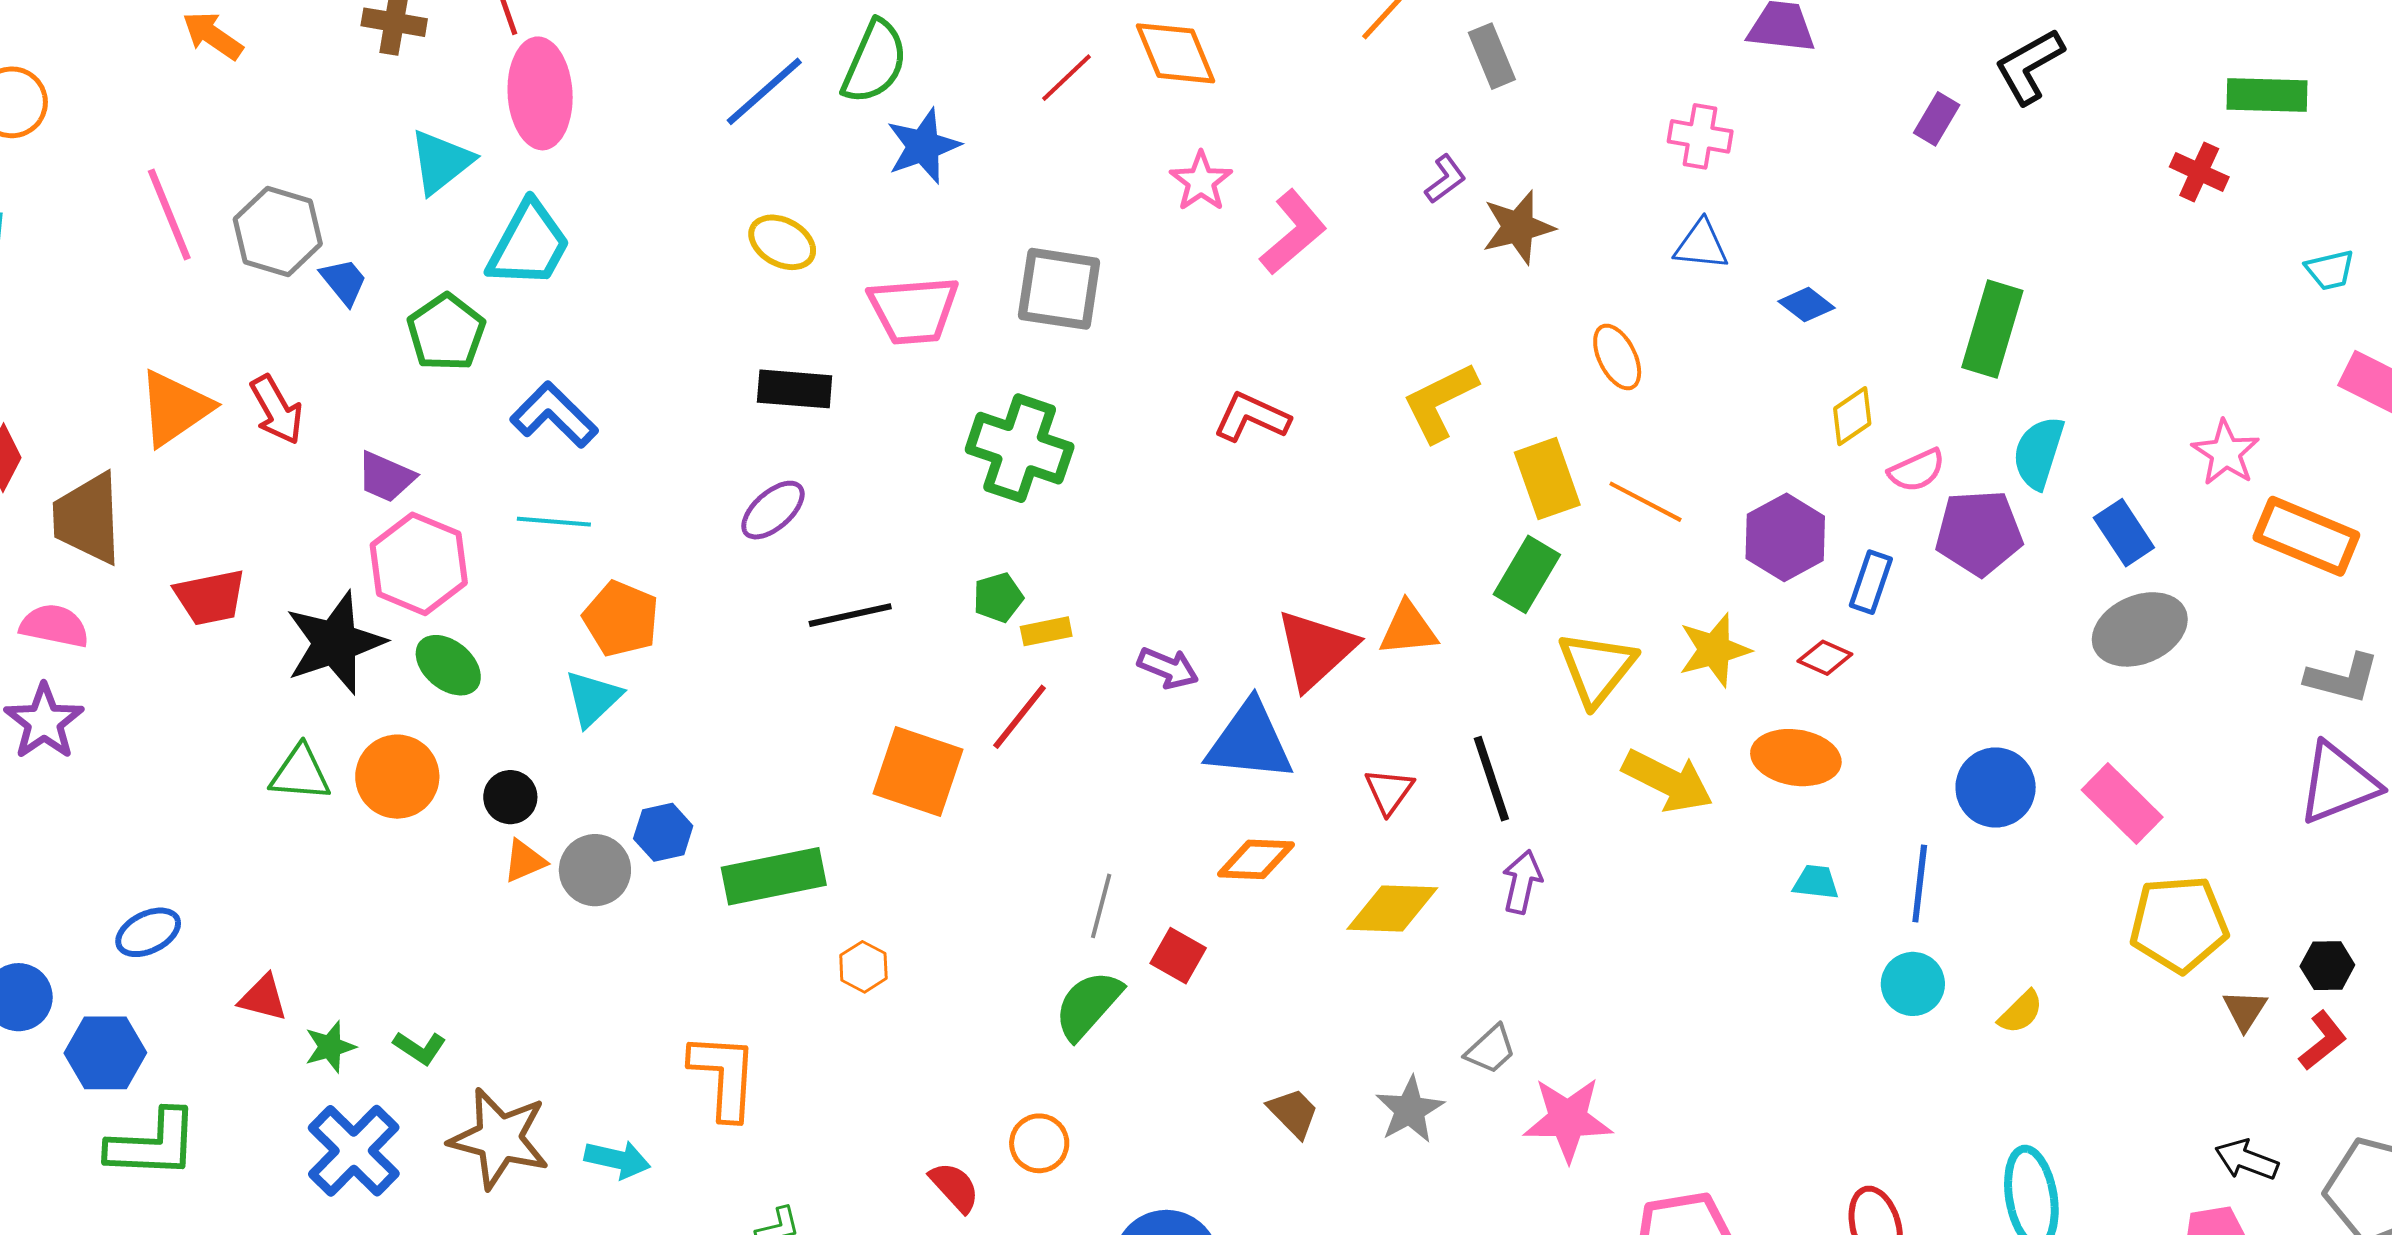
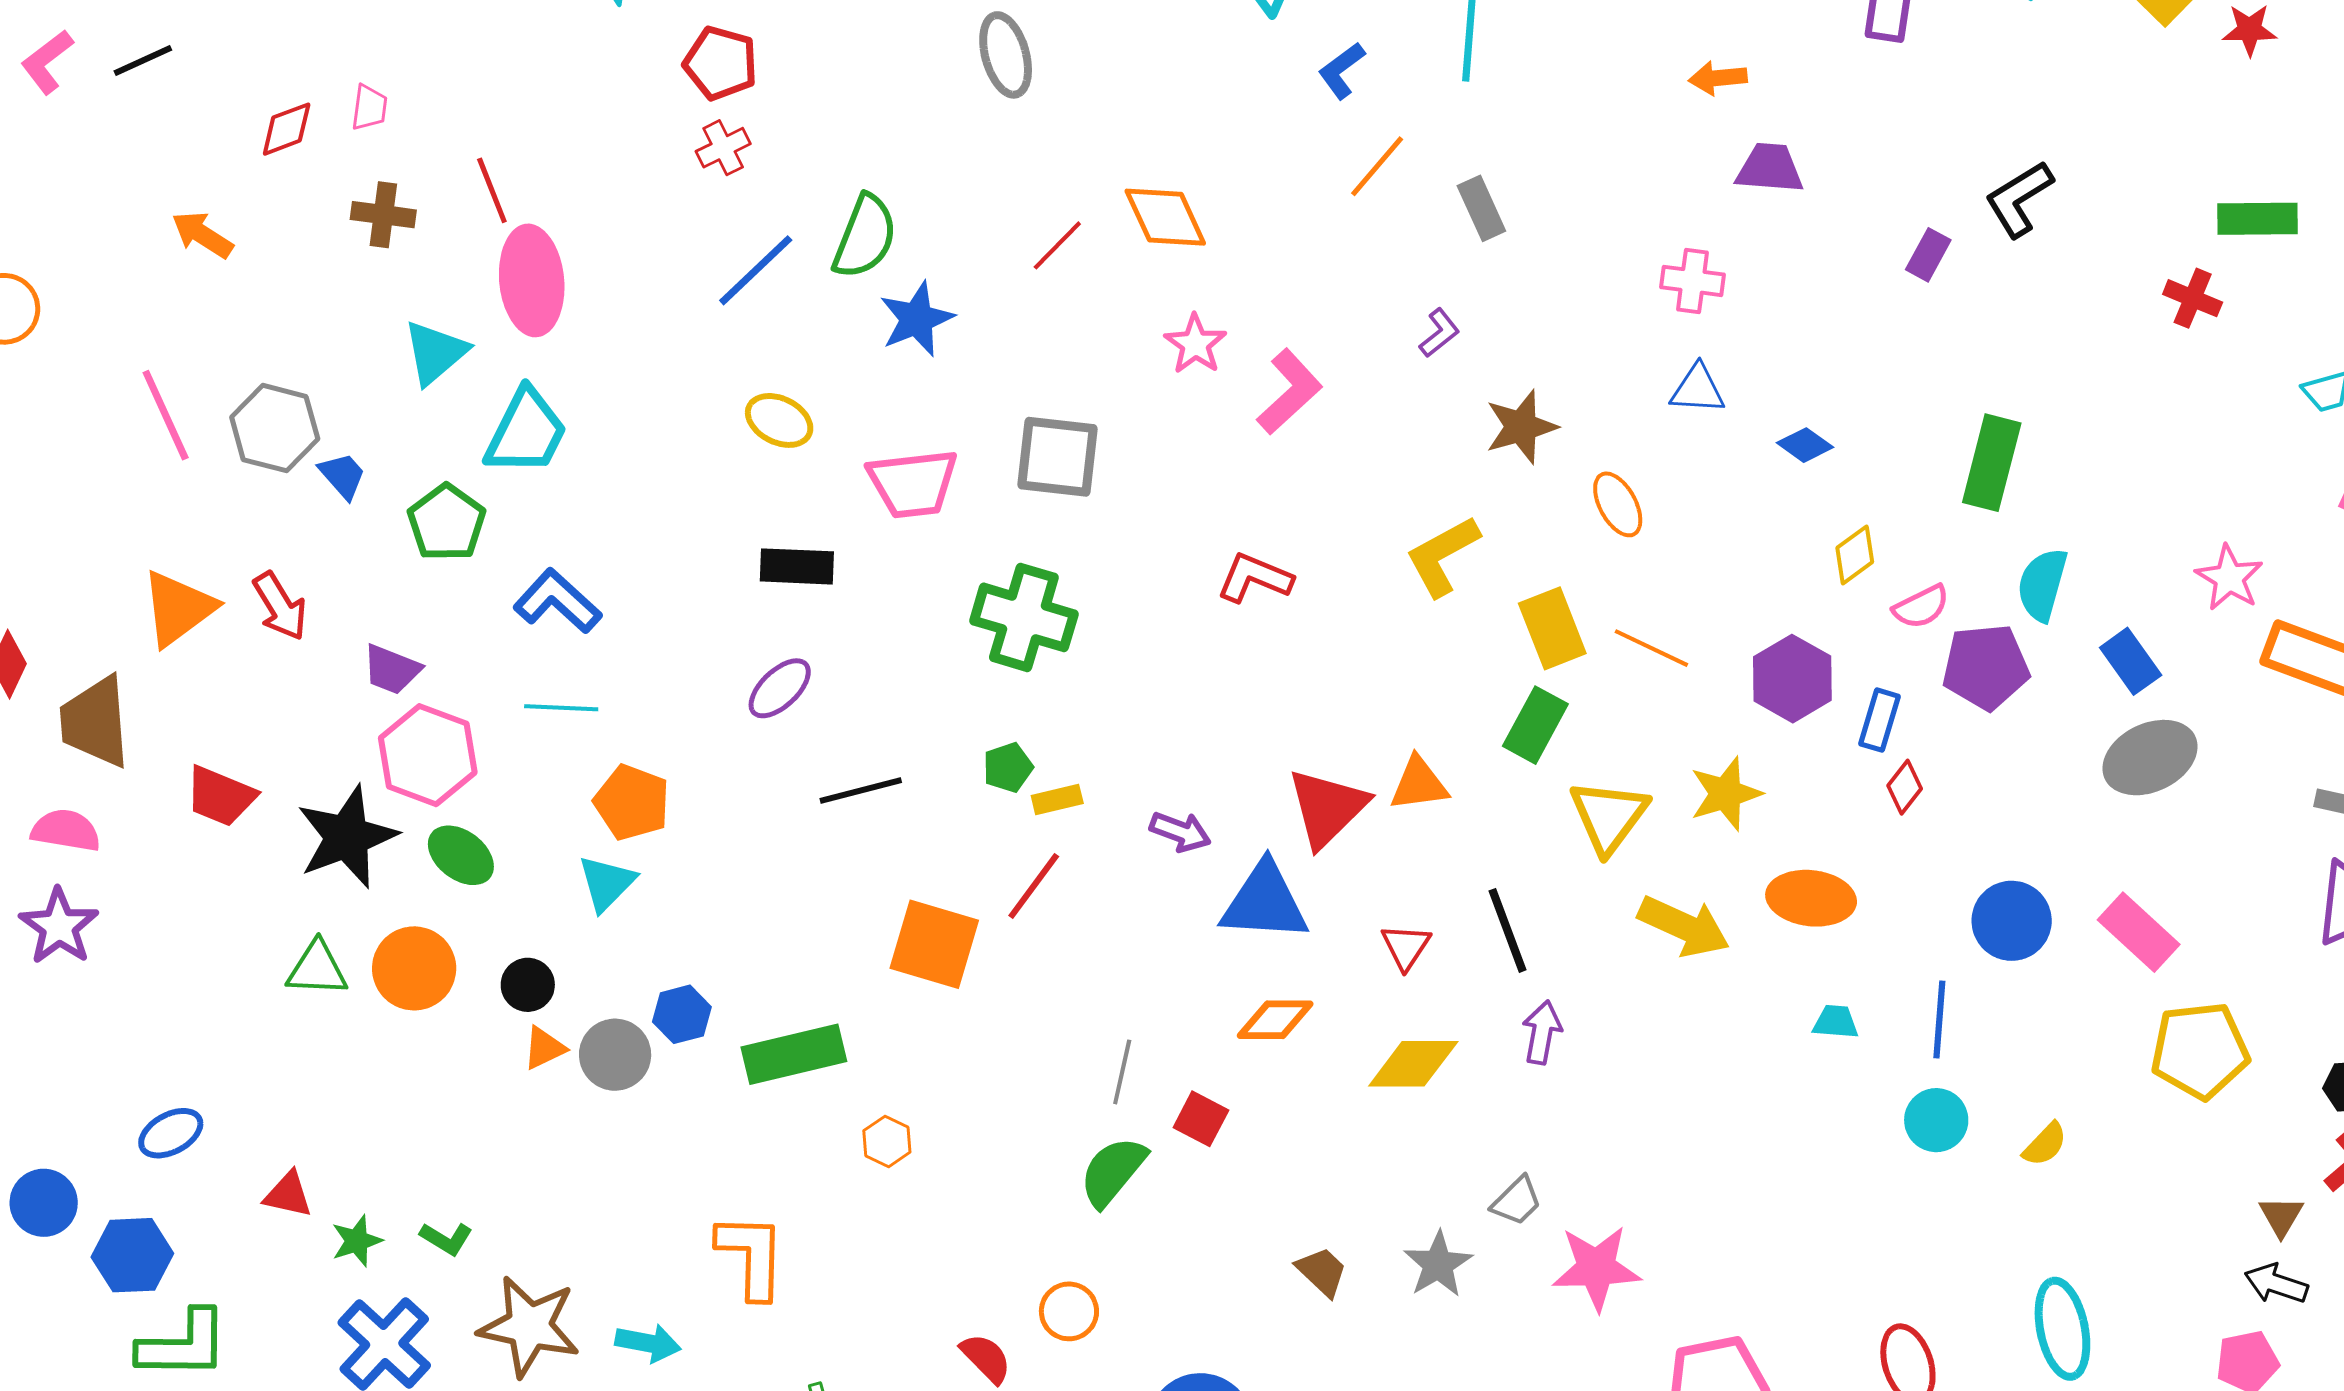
brown star: (1518, 227) -> (1521, 427), moved
red trapezoid: (210, 597) -> (220, 796), turned 36
red diamond: (1825, 658) -> (1905, 787), moved, turned -74
brown triangle: (2245, 1010) -> (2281, 1216), moved

